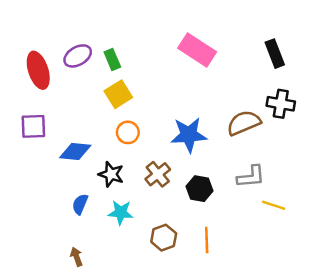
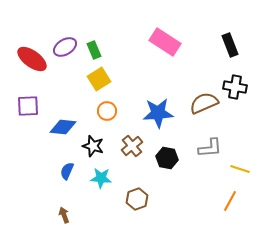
red ellipse: (38, 70) -> (32, 59), turned -36
yellow line: (274, 205) -> (240, 169), moved
orange line: (207, 240) -> (230, 201), moved, turned 30

